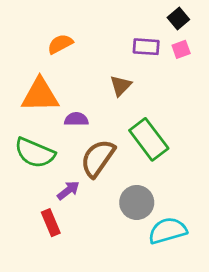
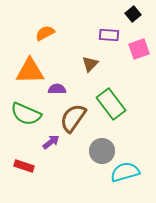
pink square: (181, 49) -> (139, 49), moved, size x1.5
red rectangle: (51, 223) -> (24, 166), moved, turned -48

